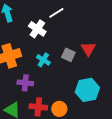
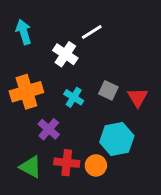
red triangle: (88, 49) -> (138, 97), moved
purple cross: (25, 83) -> (49, 129), turned 35
cyan hexagon: (87, 90) -> (117, 139), moved

